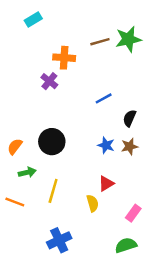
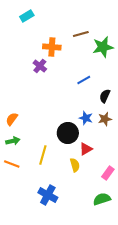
green star: (128, 39) -> (103, 47), moved
black circle: (52, 142) -> (68, 133), moved
green arrow: (27, 172) -> (13, 141), moved
blue cross: (59, 240) -> (48, 195), turned -36

